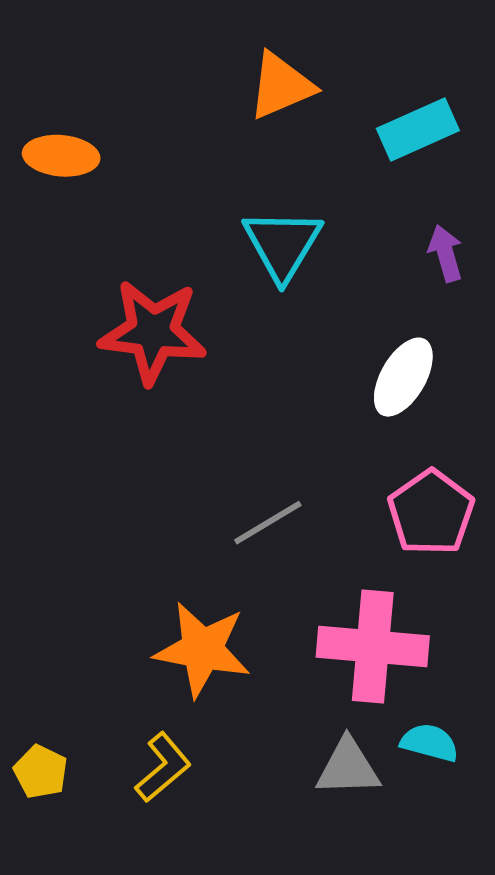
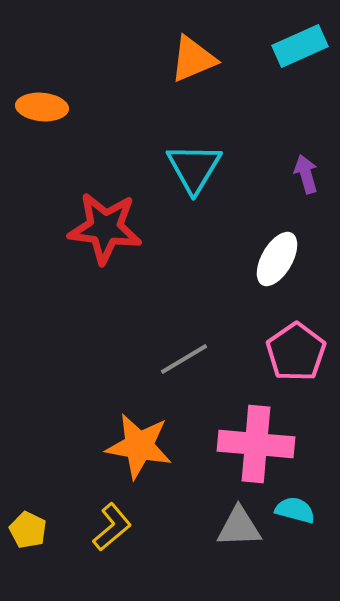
cyan rectangle: (418, 129) -> (300, 46), moved

